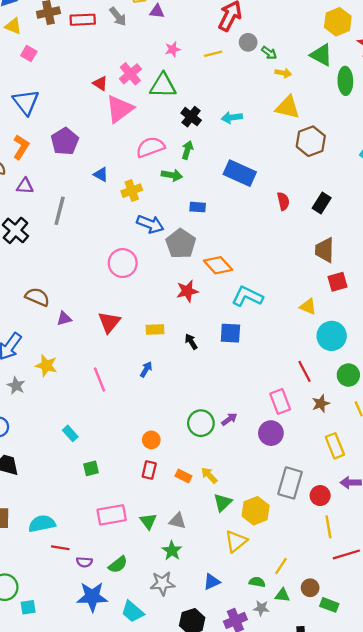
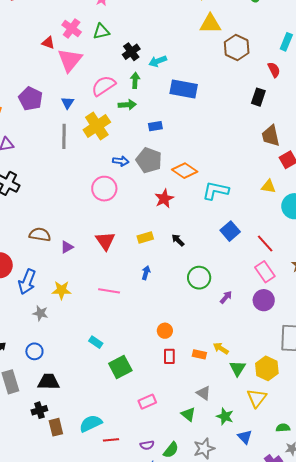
green triangle: (163, 86) -> (101, 32), size x0.7
black cross: (191, 117) -> (131, 52), turned 30
cyan arrow: (232, 117) -> (158, 61), moved
blue triangle: (101, 174) -> (67, 103), moved, turned 48
yellow cross: (132, 191) -> (97, 126), size x1.5
red semicircle: (283, 201) -> (274, 70), moved
gray line: (60, 211) -> (64, 136), moved
blue arrow: (150, 224) -> (121, 161), moved, size x0.7
blue square: (230, 333) -> (230, 231), moved, turned -30
red line: (304, 371) -> (265, 243), moved
pink line: (100, 379) -> (109, 291), turned -45
green circle: (201, 423) -> (199, 278), moved
green square: (91, 468) -> (120, 367), size x1.6
pink rectangle: (112, 515) -> (147, 402), size x0.7
green triangle: (148, 521) -> (188, 414), moved
gray triangle: (177, 521) -> (204, 393), turned 35
green star: (172, 551) -> (225, 416), moved
purple semicircle: (84, 562) -> (147, 445), moved
green semicircle: (118, 565) -> (171, 450), moved
blue triangle: (212, 582) -> (245, 437), turned -35

